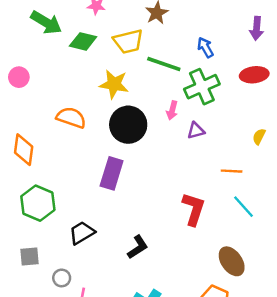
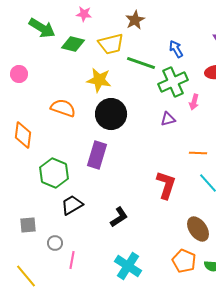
pink arrow: (172, 110) -> (194, 102), moved
green hexagon: (38, 203) -> (54, 173), moved

